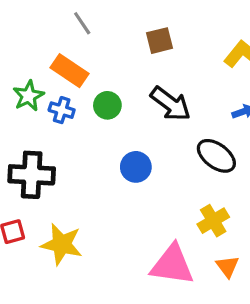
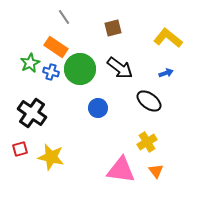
green circle: (107, 105) -> (80, 69), size x1.8
black cross: (32, 175) -> (32, 113), turned 32

